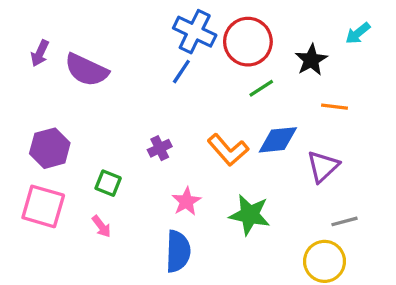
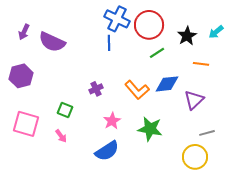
cyan arrow: (358, 33) -> (216, 32), moved
blue line: (181, 72) -> (109, 43), turned -35
purple hexagon: (50, 148) -> (21, 76), moved
blue semicircle: (178, 251) -> (107, 151), turned 55

